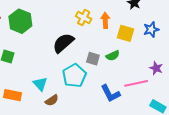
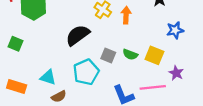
yellow square: (126, 33) -> (154, 55), moved
green semicircle: (113, 56) -> (130, 54), turned 40
cyan triangle: (40, 84) -> (48, 77), turned -35

